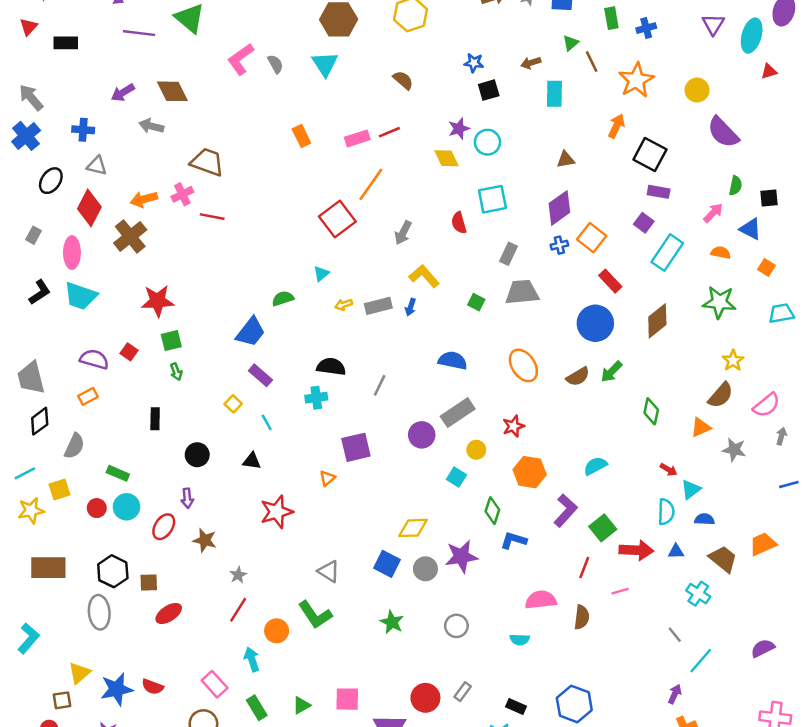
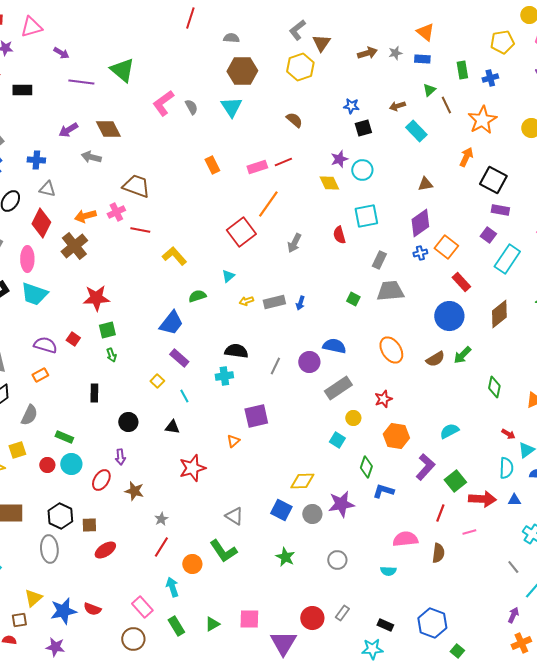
cyan rectangle: (554, 94) -> (416, 131), turned -45
yellow L-shape: (424, 276) -> (174, 256), moved
purple circle: (422, 435) -> (309, 362), moved

